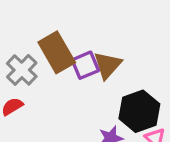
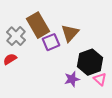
purple square: (85, 65) -> (51, 42), moved

